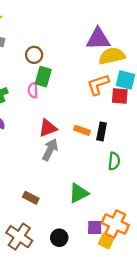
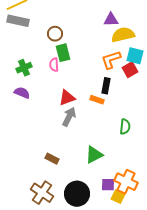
purple triangle: (98, 39) -> (111, 20), size x0.7
green rectangle: (43, 77) -> (63, 53), turned -30
red square: (120, 96) -> (130, 70), turned -35
black rectangle: (102, 131) -> (106, 86), moved
black circle: (59, 238) -> (77, 194), size x1.6

